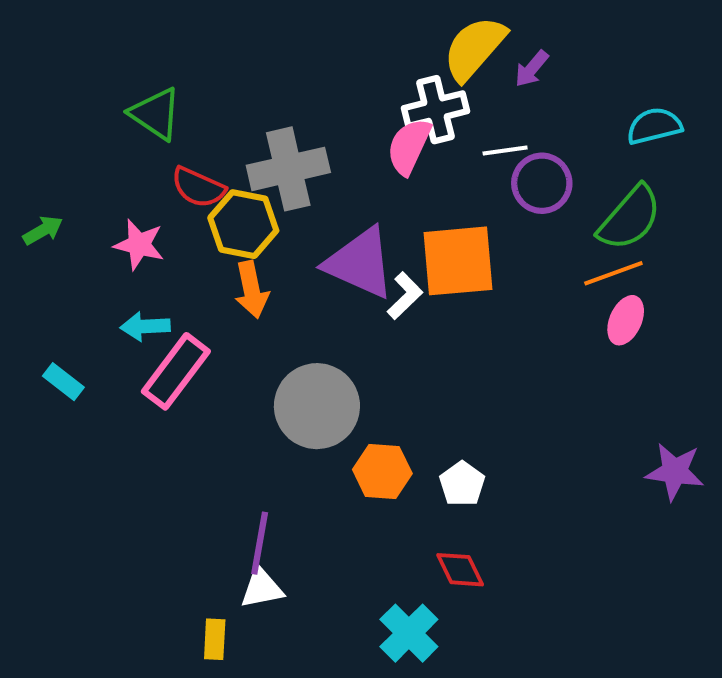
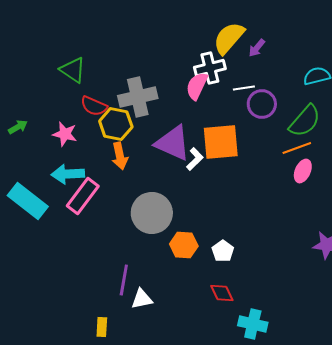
cyan arrow: (145, 326) -> (68, 174), size x1.4
cyan rectangle: (63, 382) -> (28, 201), size x2.0
white triangle: (262, 588) -> (142, 299), moved
cyan cross: (409, 633) -> (253, 324), moved, turned -32

